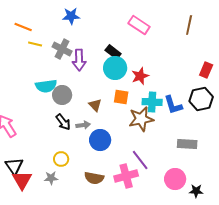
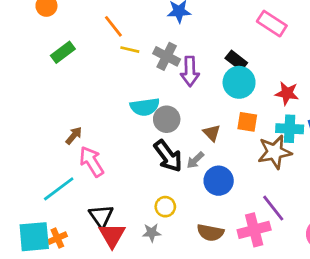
orange line: (23, 27) -> (113, 26), turned 30
red star: (140, 76) -> (287, 93), moved, turned 30
black arrow: (63, 122) -> (168, 156), size x1.4
gray arrow: (83, 125) -> (195, 160), turned 144

